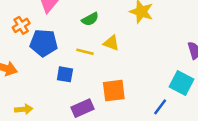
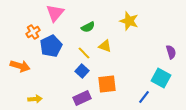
blue pentagon: (44, 43) -> (51, 46), turned -30
yellow line: (85, 52) -> (84, 53), turned 32
blue square: (65, 74) -> (82, 71), moved, turned 32

